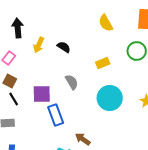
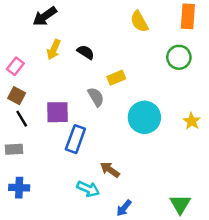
black arrow: (18, 28) -> (45, 16), moved, turned -120
yellow rectangle: (103, 63) -> (116, 78), moved
blue rectangle: (56, 115) -> (75, 139), turned 40

